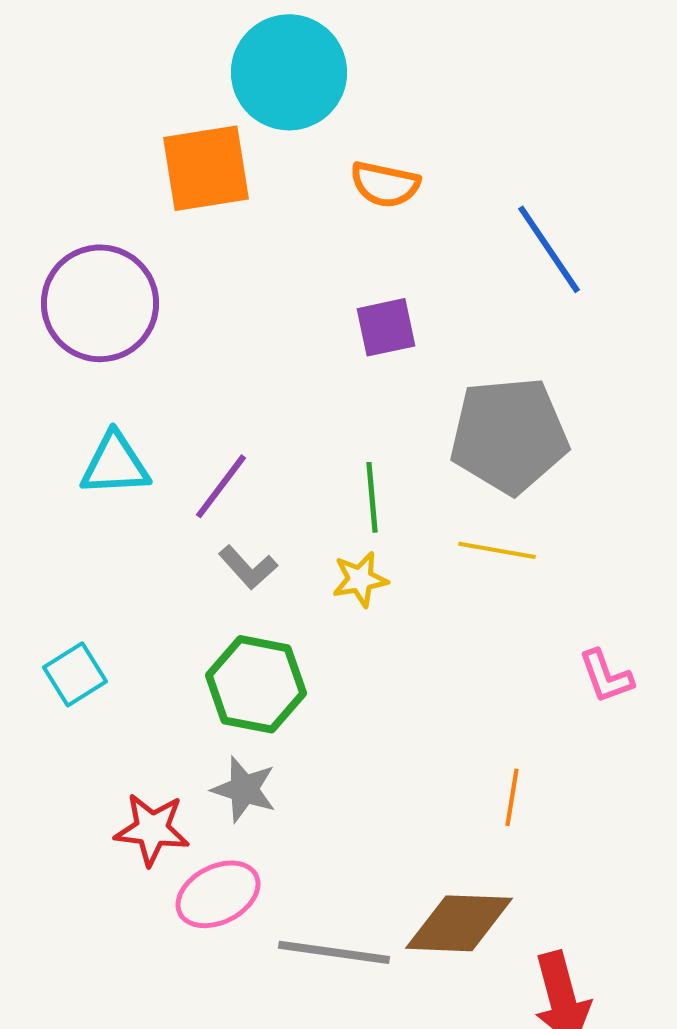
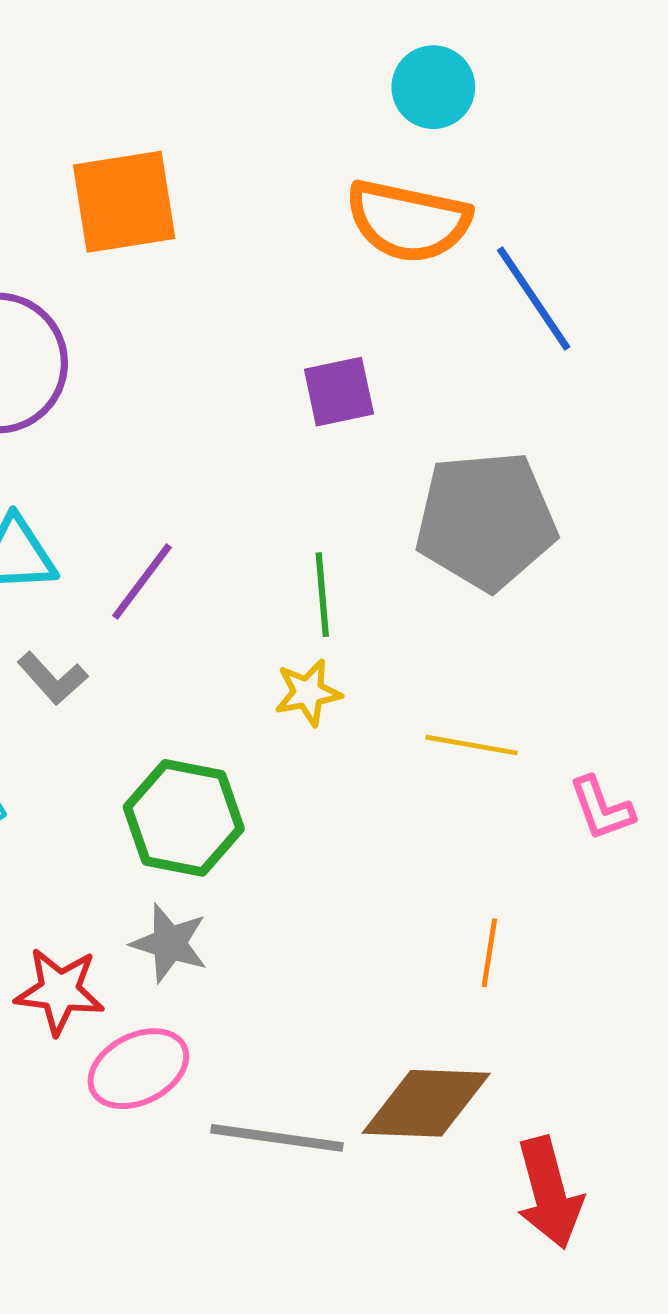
cyan circle: (289, 72) -> (433, 87), moved, size x0.6
orange semicircle: (385, 184) -> (408, 221), moved, size x1.5
yellow line: (497, 550) -> (472, 745), moved
gray L-shape: (248, 567) -> (52, 678), moved

